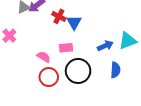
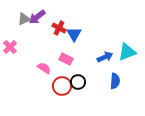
pink rectangle: (66, 48) -> (66, 59), turned 32
black circle: (78, 71) -> (78, 82), size x0.6
red circle: (49, 77) -> (62, 86), moved

